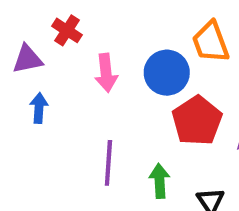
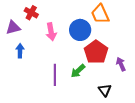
green arrow: (160, 181) -> (78, 71), moved, turned -126

